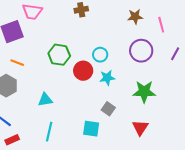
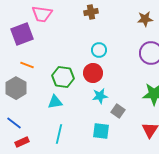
green hexagon: (59, 55) -> (63, 77), moved
cyan circle: (100, 55) -> (99, 50), moved
cyan star: (107, 78) -> (100, 96), moved

